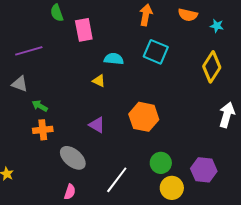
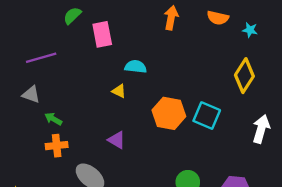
green semicircle: (57, 13) -> (72, 16), turned 66
cyan square: (156, 52) -> (207, 116), moved
orange hexagon: (144, 117) -> (169, 113), moved

